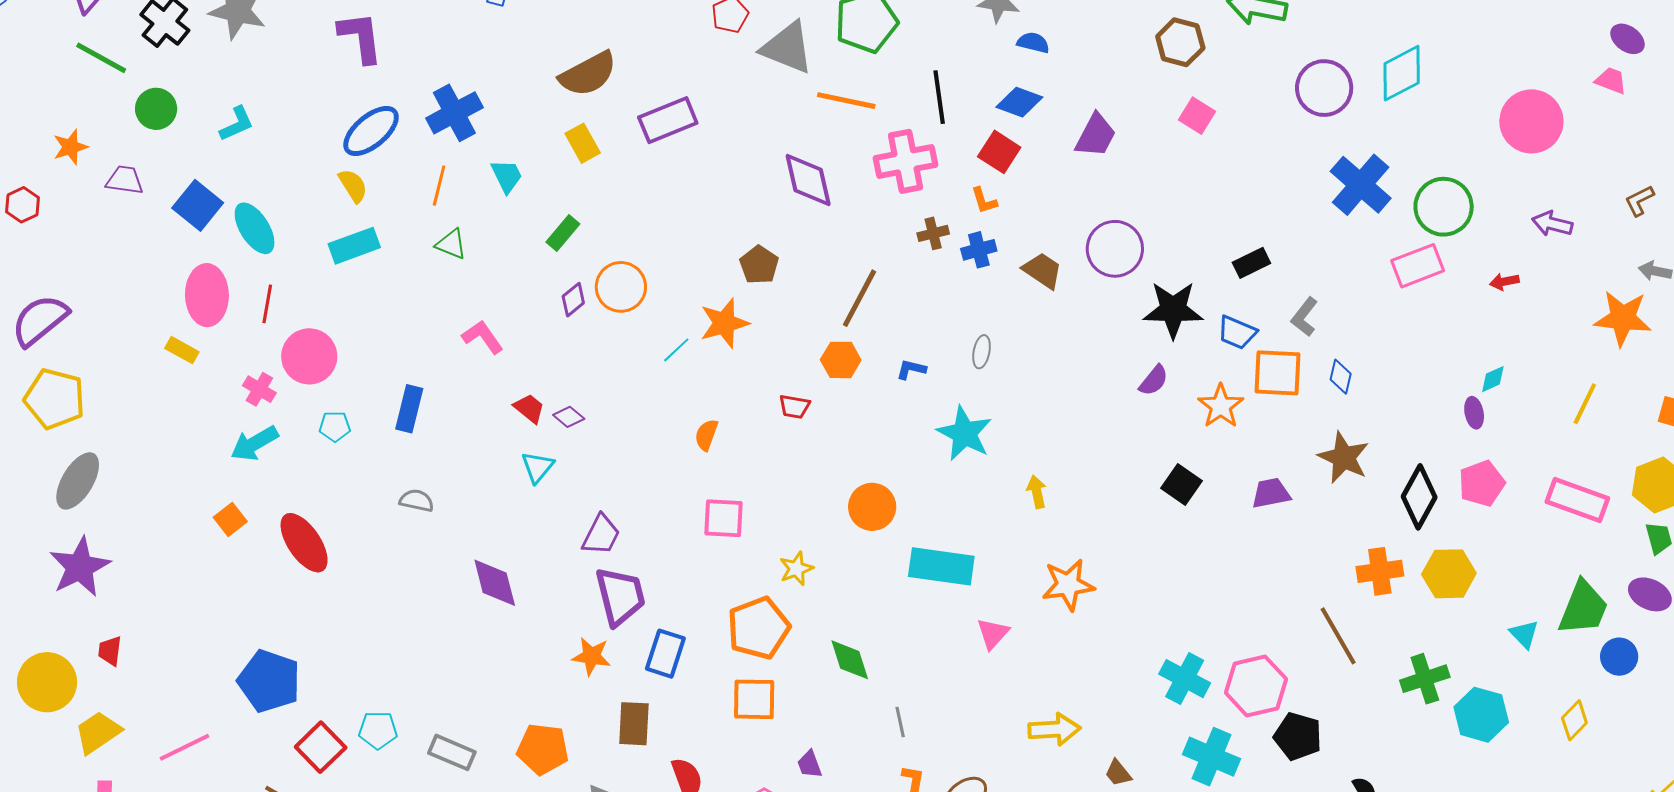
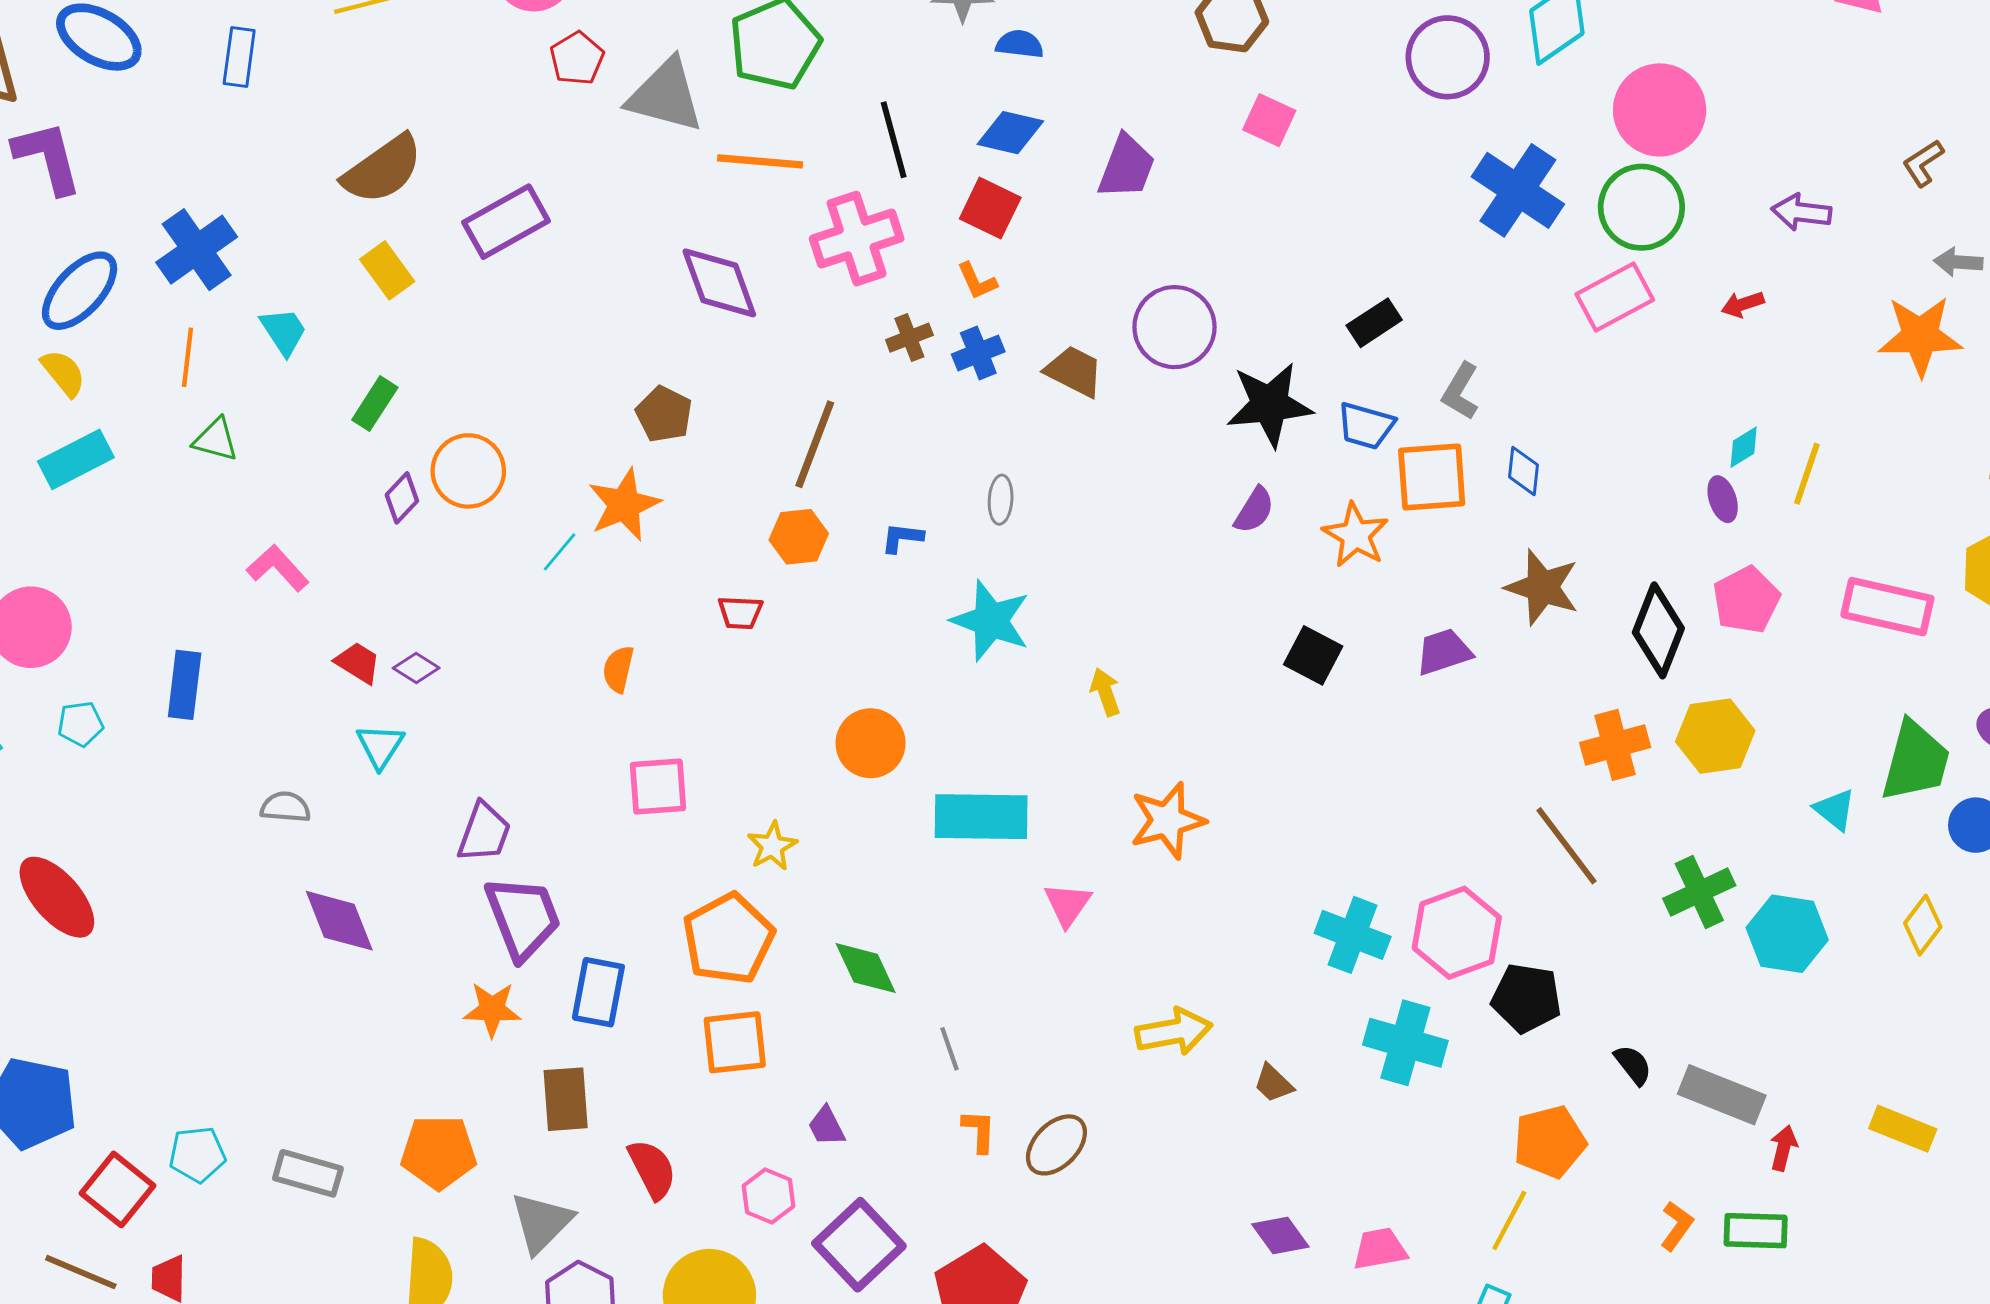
pink circle: (1531, 121) -> (1660, 110), moved
yellow line: (1585, 404) -> (1807, 474), moved
gray semicircle: (417, 501) -> (285, 807), moved

